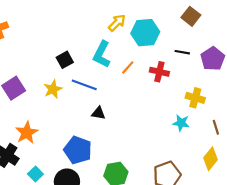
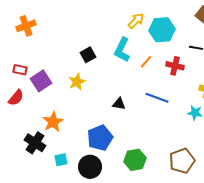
blue line: (84, 85) -> (157, 98), moved
blue pentagon: (78, 150) -> (100, 138), turned 30
cyan square: (35, 174) -> (61, 160), turned 32

